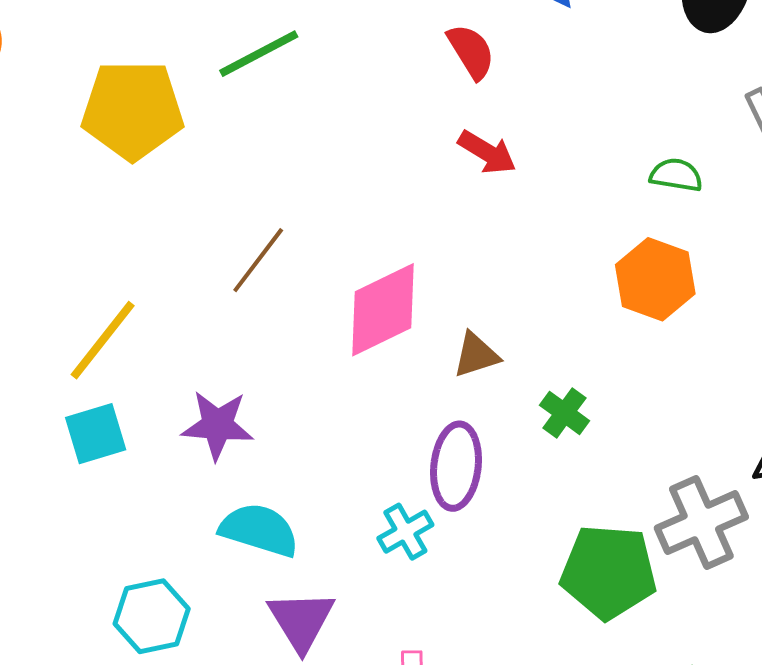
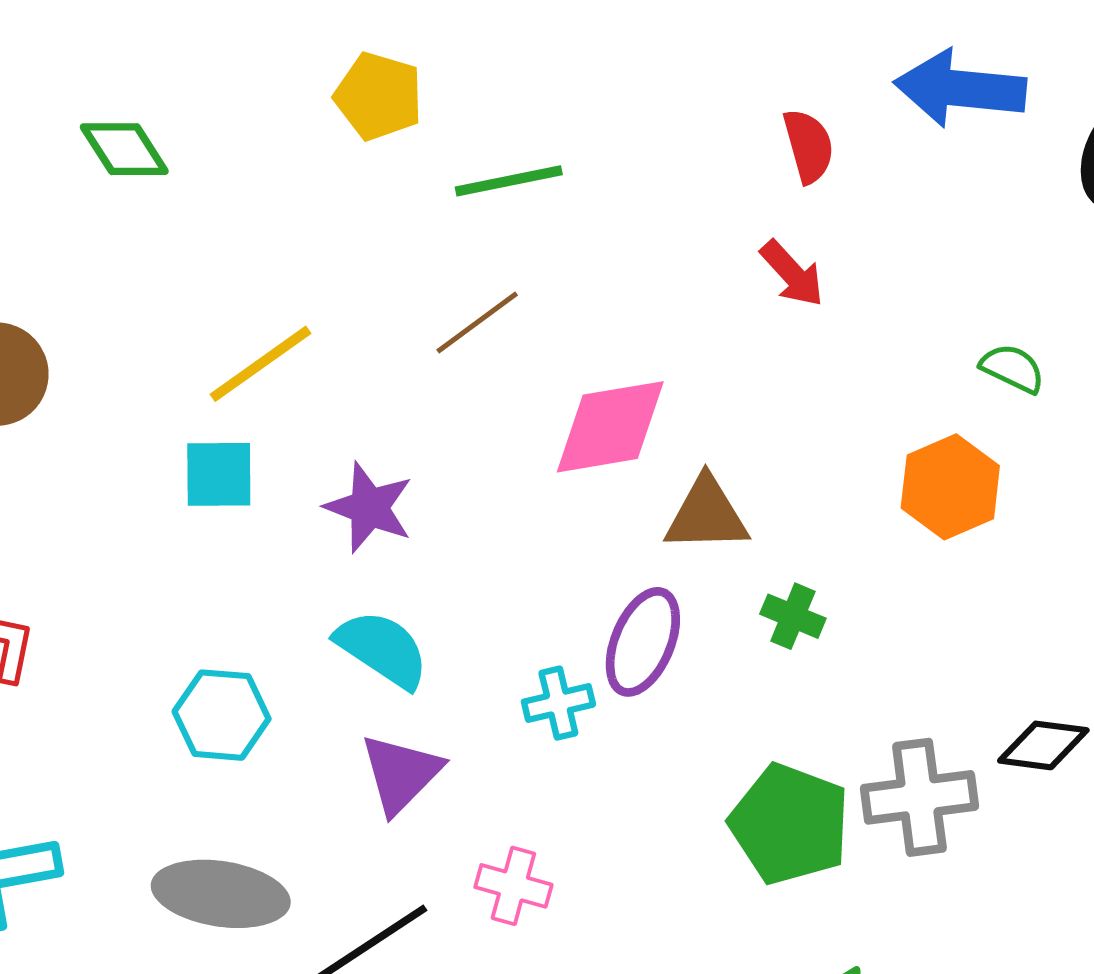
green line: (259, 54) -> (509, 181), moved
yellow pentagon: (133, 110) -> (379, 96), size x0.7
brown triangle: (476, 355) -> (707, 515), size x1.4
green cross: (564, 413) -> (793, 616), turned -30

